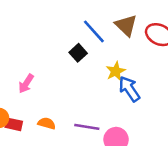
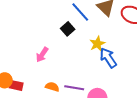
pink arrow: (26, 84) -> (42, 55), moved
orange semicircle: (47, 123) -> (52, 87), moved

